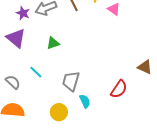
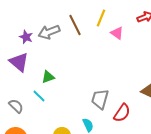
green triangle: (53, 43) -> (48, 77), moved
gray trapezoid: (71, 81) -> (100, 99), moved

